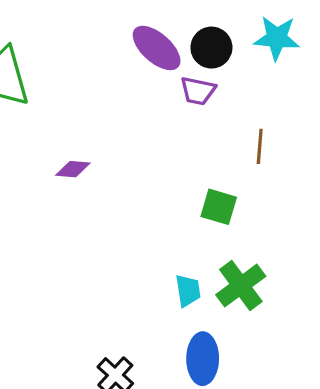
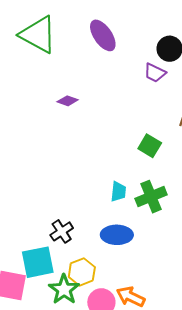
purple ellipse: (157, 48) -> (103, 35), moved
blue ellipse: (203, 359) -> (117, 235), turned 76

